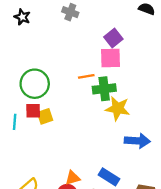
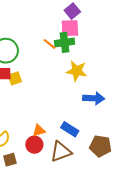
orange line: (86, 76) -> (50, 44), turned 48
green cross: (104, 89) -> (65, 42), moved

